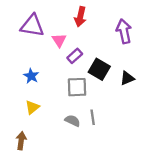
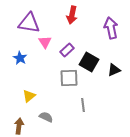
pink triangle: (59, 40) -> (45, 42), moved
blue star: (31, 76) -> (20, 58), moved
gray semicircle: (72, 121) -> (46, 117), moved

